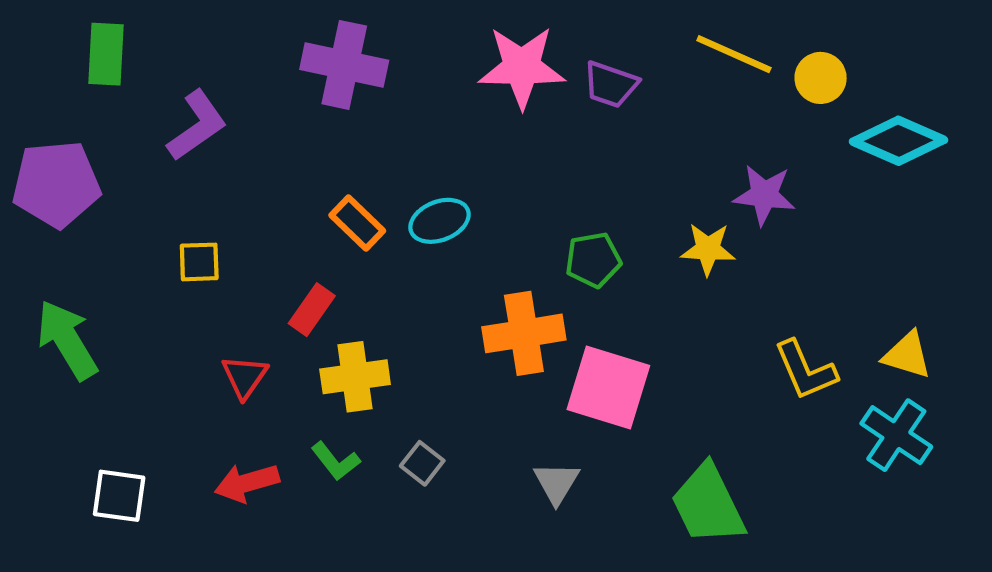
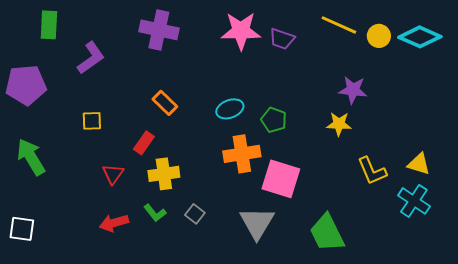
cyan diamond: (898, 141) -> (420, 37), moved
cyan ellipse: (439, 221) -> (230, 109), moved
yellow star: (708, 249) -> (339, 124), moved
green pentagon: (593, 260) -> (274, 120), turned 30
gray triangle: (556, 483) -> (257, 223), size x1.6
white square: (119, 496) -> (22, 229), moved

